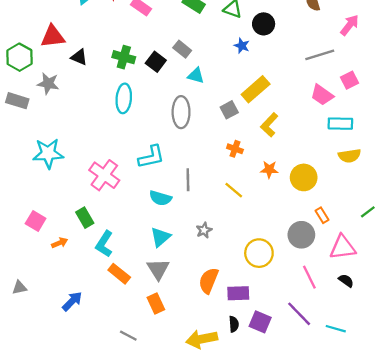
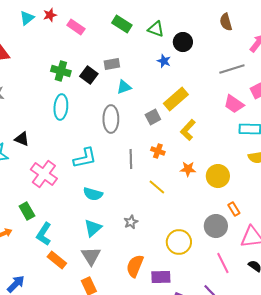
gray rectangle: (182, 49) -> (112, 64), turned -49
black triangle: (79, 57) -> (22, 139), moved
cyan triangle: (196, 75) -> (124, 87), turned -35
gray line: (188, 180) -> (131, 159), moved

